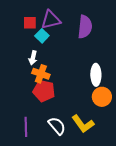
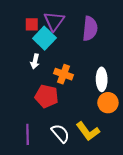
purple triangle: (51, 20) -> (54, 21), turned -40
cyan square: (42, 36) -> (44, 38), size x1.5
orange cross: (41, 74) -> (64, 74), moved

